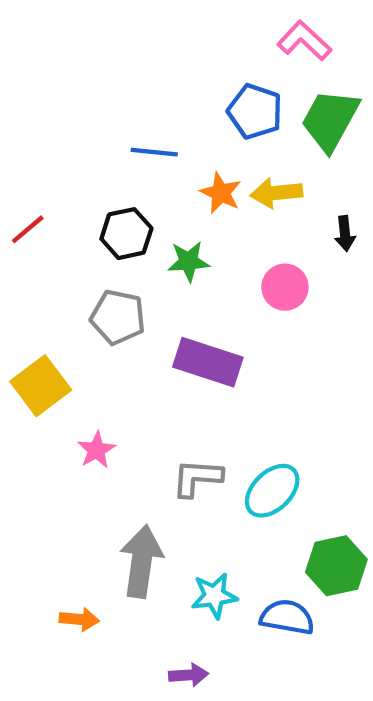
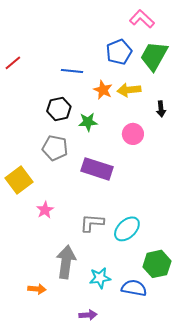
blue pentagon: (255, 111) -> (119, 52), turned 30
red line: (28, 229) -> (13, 63), moved

